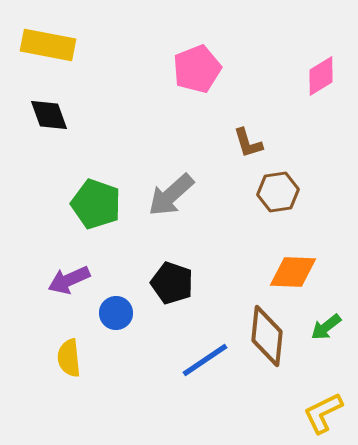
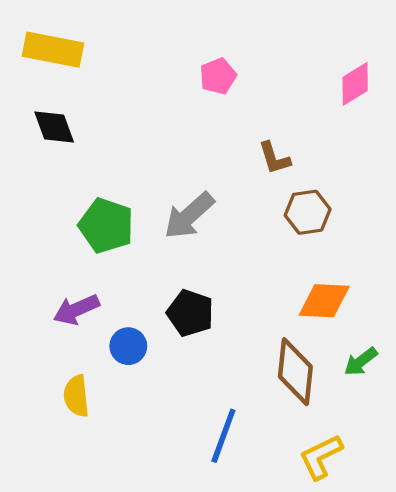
pink pentagon: (197, 69) -> (218, 76), size x0.7
blue line: (205, 360) -> (223, 436), moved, turned -36
yellow L-shape: (323, 413) -> (321, 457), moved

